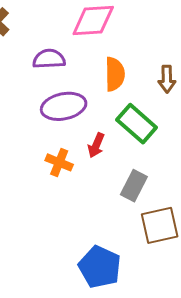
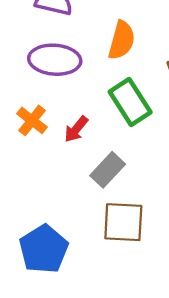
red arrow: (96, 145) -> (76, 129), moved

